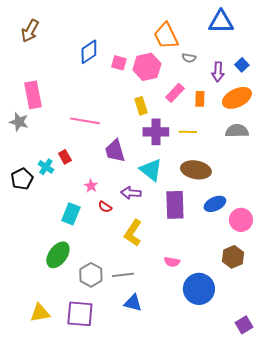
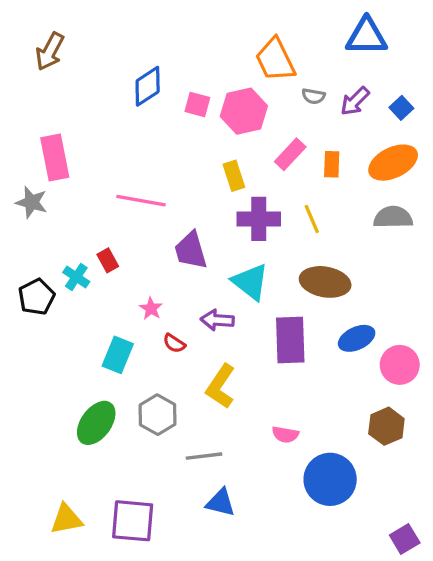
purple arrow: (218, 72) -> (355, 101), moved, turned 42
yellow line: (188, 132) -> (312, 219), turned 66
gray hexagon: (91, 275) -> (158, 415), moved

